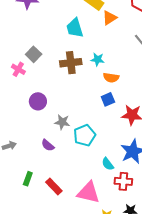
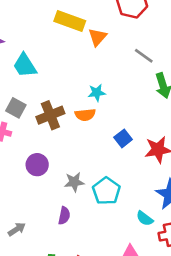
cyan trapezoid: (75, 28) -> (25, 65), moved
brown cross: (71, 63) -> (50, 115), moved
orange semicircle: (111, 78) -> (85, 115), moved
purple semicircle: (48, 145) -> (64, 216), turned -104

